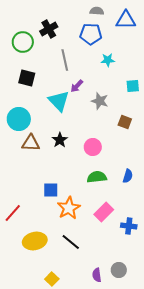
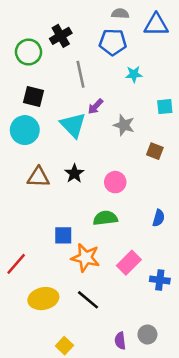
cyan circle: (19, 119) -> (25, 130), moved
green semicircle: (97, 177) -> (105, 218), moved
orange star: (69, 208) -> (85, 258), turned -30

